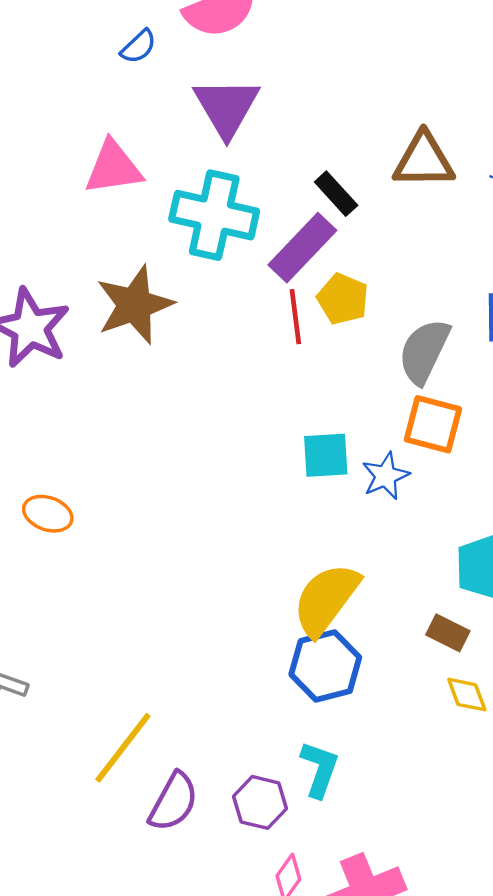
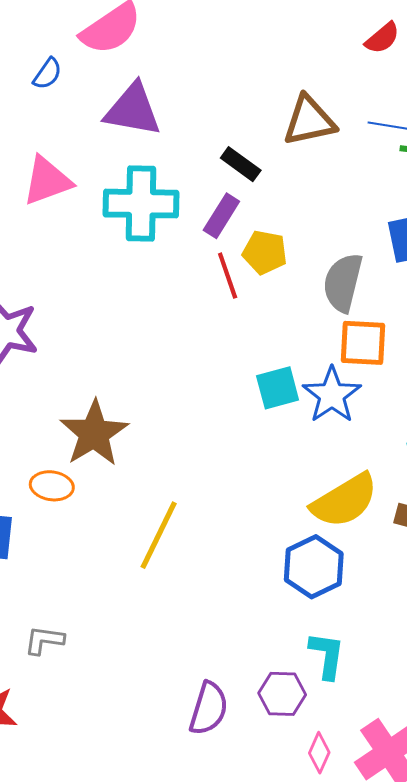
purple triangle: (227, 107) -> (133, 110), turned -38
purple rectangle: (302, 248) -> (221, 216), size x0.7
brown star: (135, 305) -> (94, 433), moved
blue star: (386, 476) -> (332, 395), size x1.4
yellow semicircle: (326, 599) -> (344, 501), moved, turned -146
yellow line: (123, 748) -> (159, 535), moved

